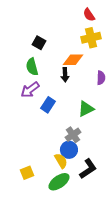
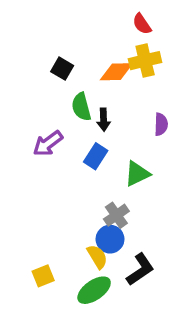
orange diamond: (73, 60) -> (116, 72), moved
green semicircle: (32, 67) -> (81, 107), moved
blue rectangle: (48, 105) -> (96, 156), moved

